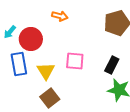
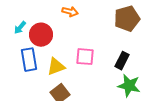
yellow triangle: (46, 71) -> (56, 67), turned 42

